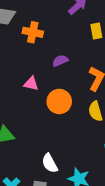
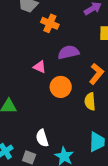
purple semicircle: (60, 61) -> (68, 52), size x1.5

